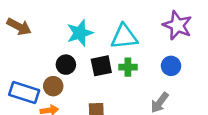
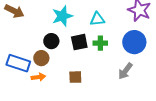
cyan triangle: (124, 37) -> (97, 19), size x0.7
blue circle: (171, 66) -> (134, 42), size x1.5

